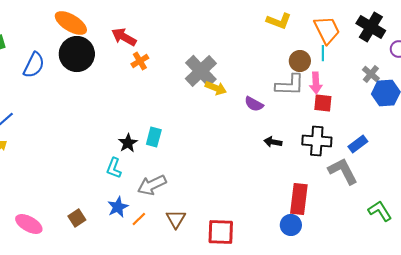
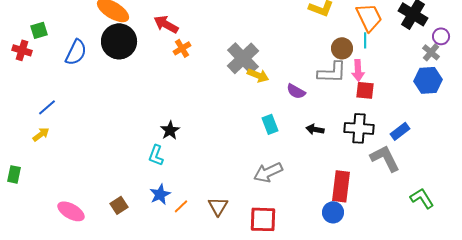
gray cross: (371, 74) -> (431, 52), moved
cyan rectangle: (154, 137) -> (270, 124), moved, turned -36
gray arrow: (152, 185) -> (268, 172), moved

